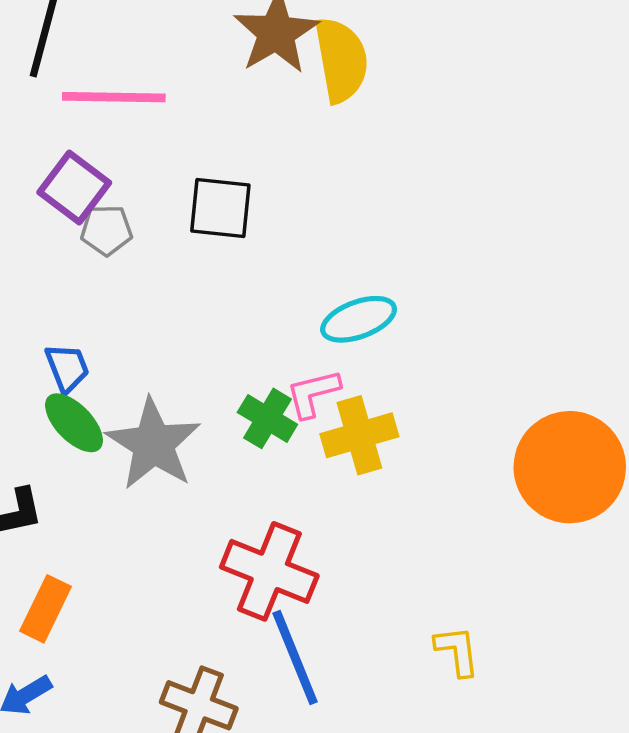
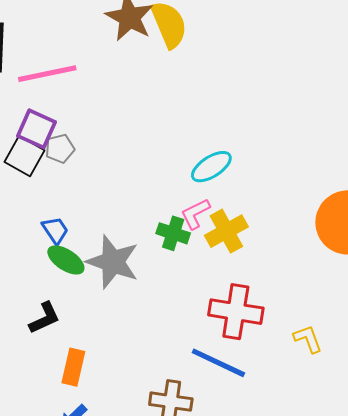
black square: (220, 208) -> (25, 156), moved, turned 36
red cross: (269, 571) -> (236, 312), moved
blue line: (295, 657) -> (218, 363), turned -30

